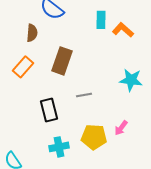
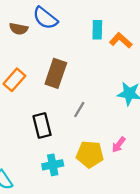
brown semicircle: (32, 33) -> (19, 29), moved, turned 96
gray line: (84, 95) -> (79, 110), turned -49

